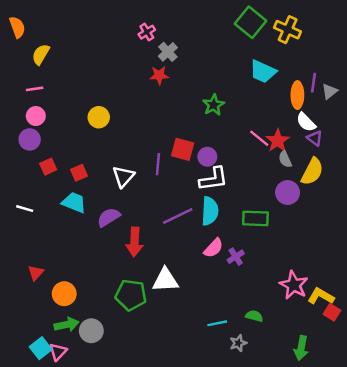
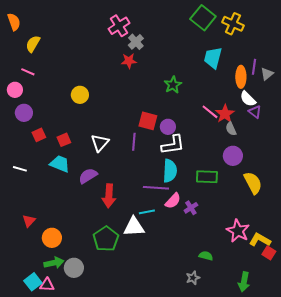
pink cross: (147, 32) -> (119, 26), size x1.5
cyan trapezoid: (263, 72) -> (213, 58), turned 80
pink line: (35, 89) -> (28, 72), turned 32
pink circle: (36, 116) -> (15, 90), moved
purple line: (158, 164) -> (134, 142), moved
yellow semicircle: (312, 172) -> (253, 183), moved, turned -55
purple line: (178, 216) -> (156, 188), moved, turned 30
green pentagon: (131, 295) -> (106, 239), turned 30
cyan line: (217, 323) -> (147, 212), moved
pink triangle: (58, 352) -> (47, 285), turned 49

